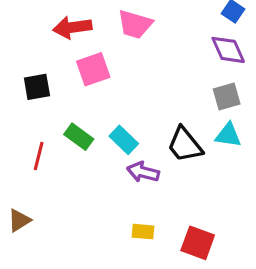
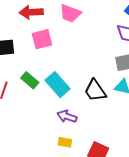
cyan rectangle: (124, 140) -> (57, 85), size x1.4
purple arrow: (143, 172) -> (67, 116), moved

